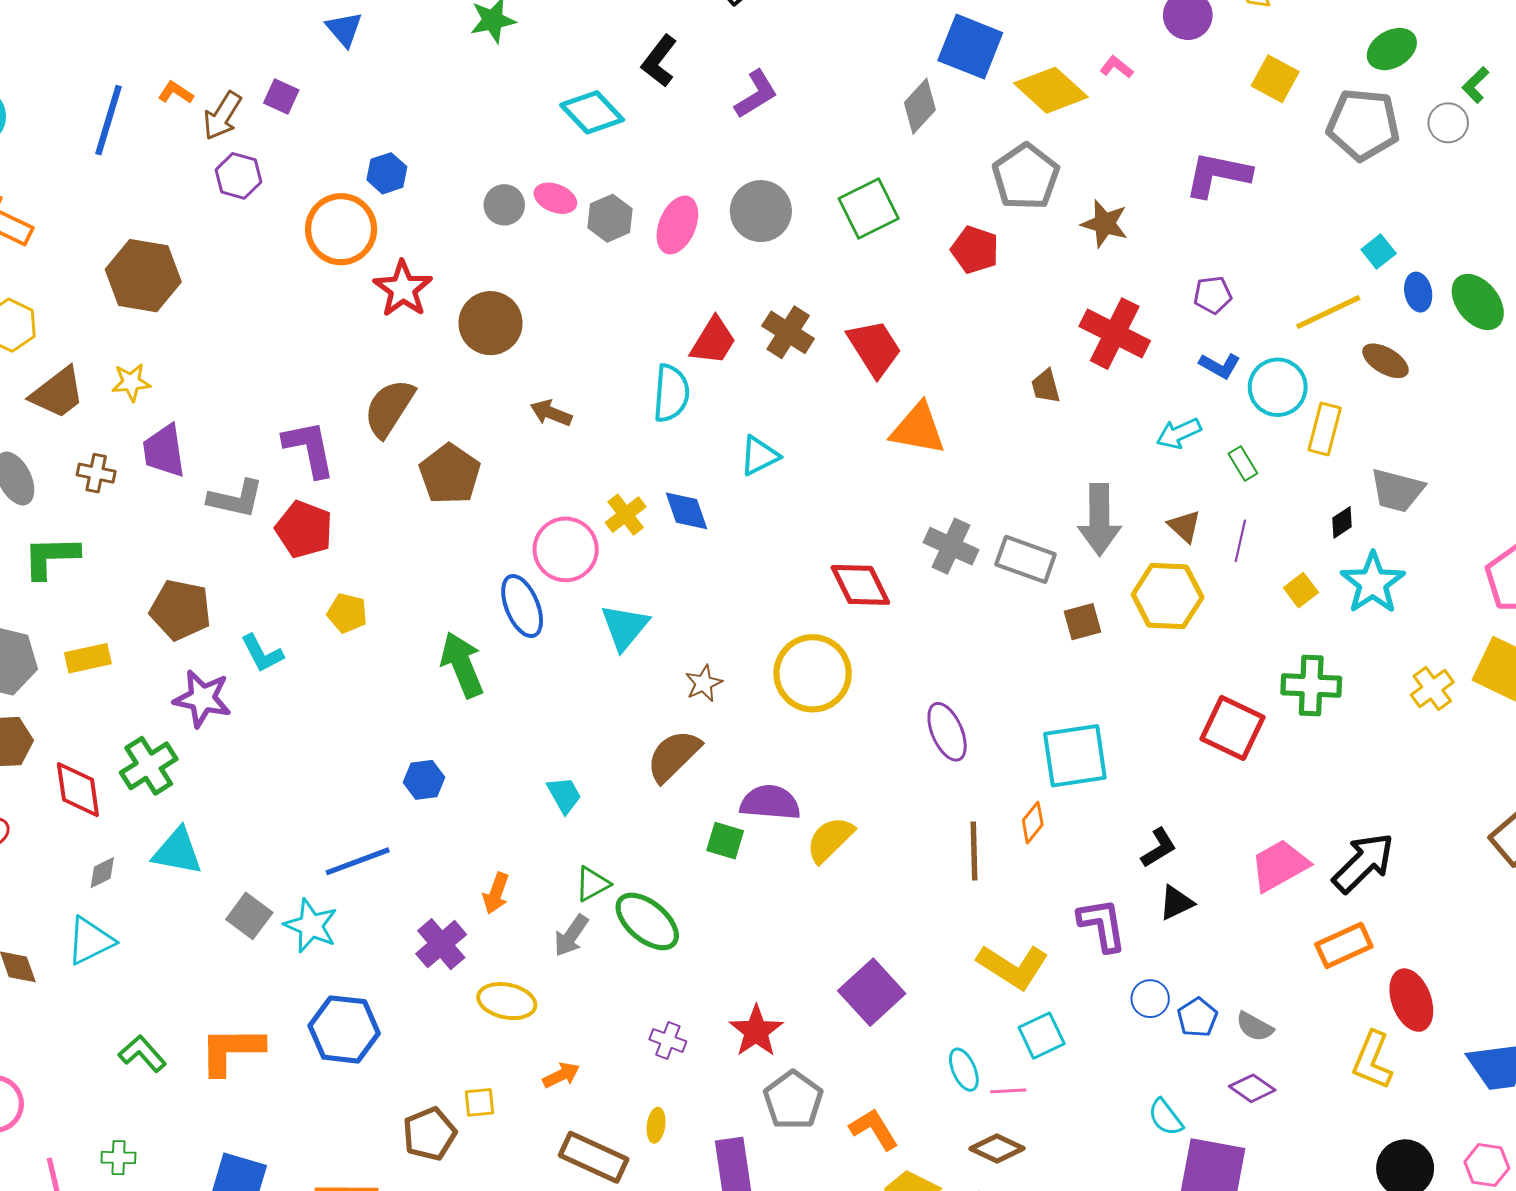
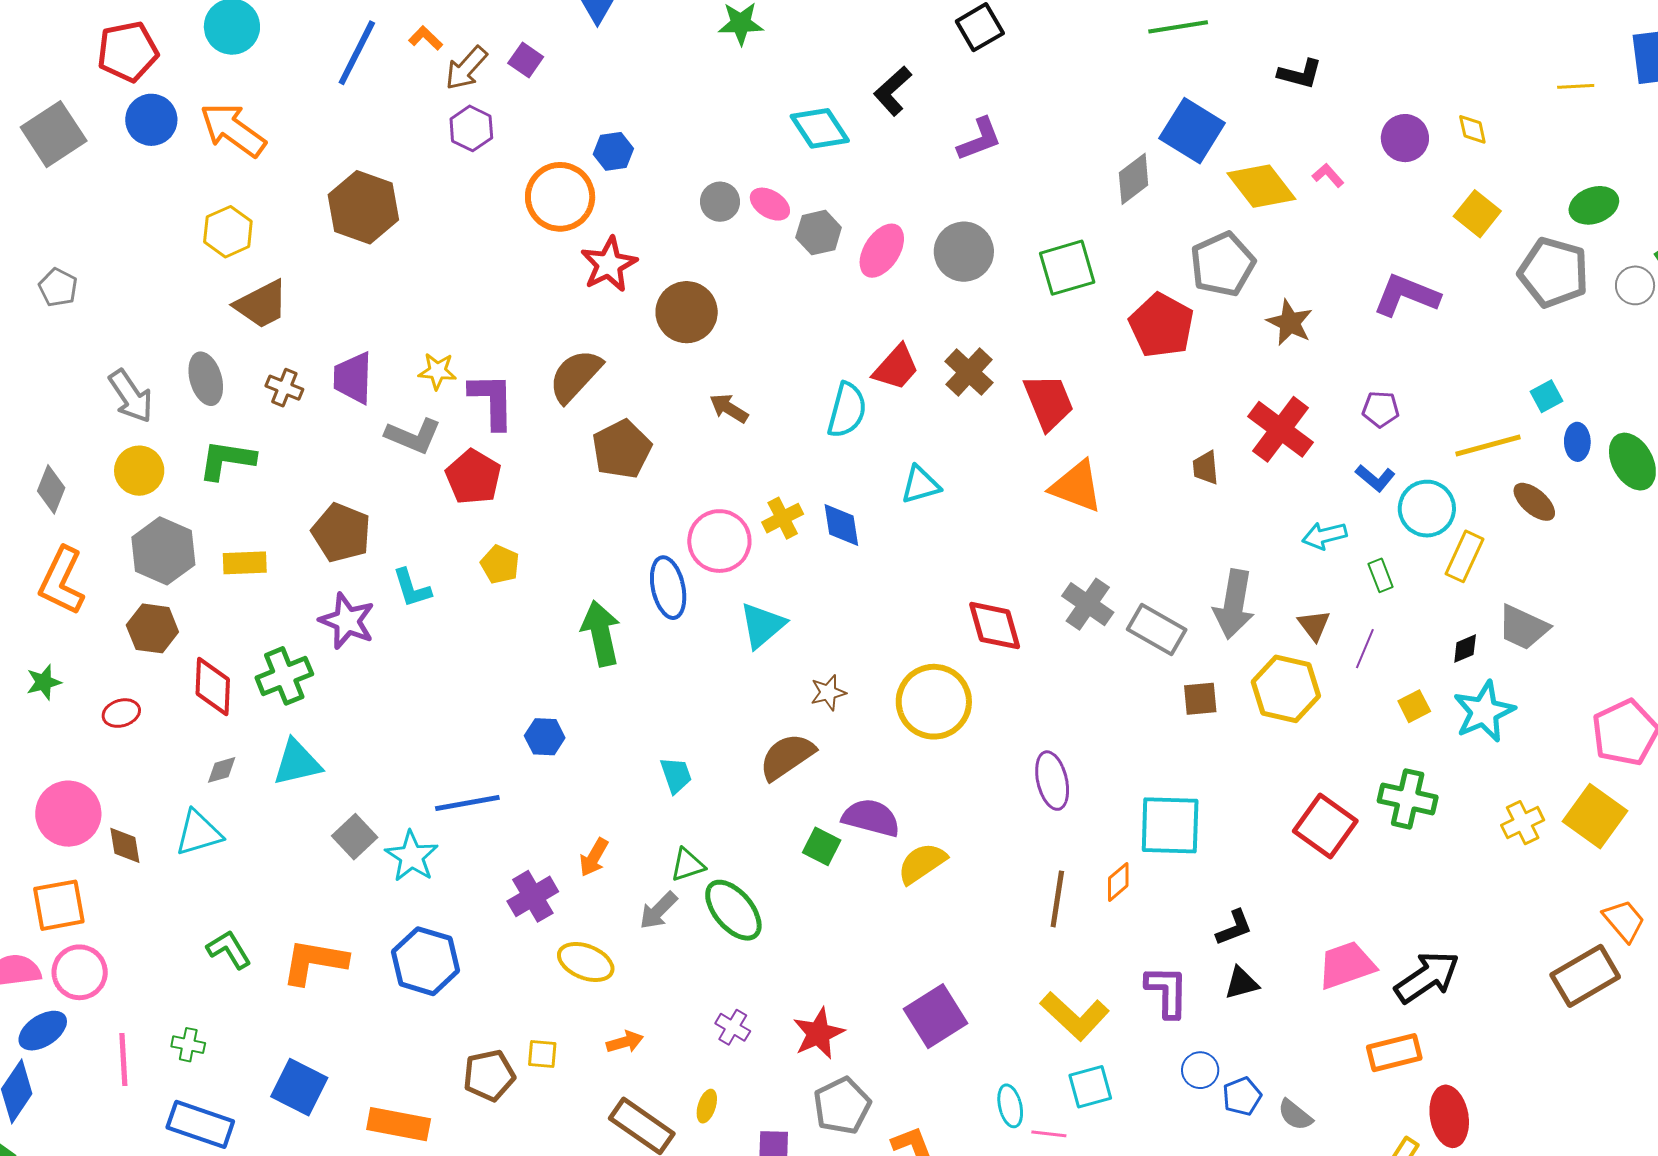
red pentagon: (975, 250) -> (1161, 325), size x1.4
yellow star: (131, 382) -> (437, 371), moved
cyan triangle: (177, 851) -> (297, 763), turned -34

